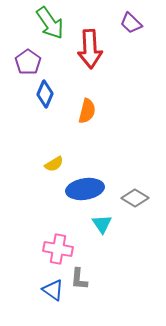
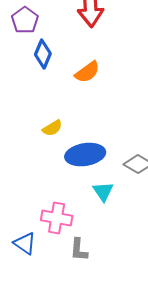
orange semicircle: (87, 111) -> (87, 72), turned 40
blue triangle: (53, 290) -> (25, 243), moved

